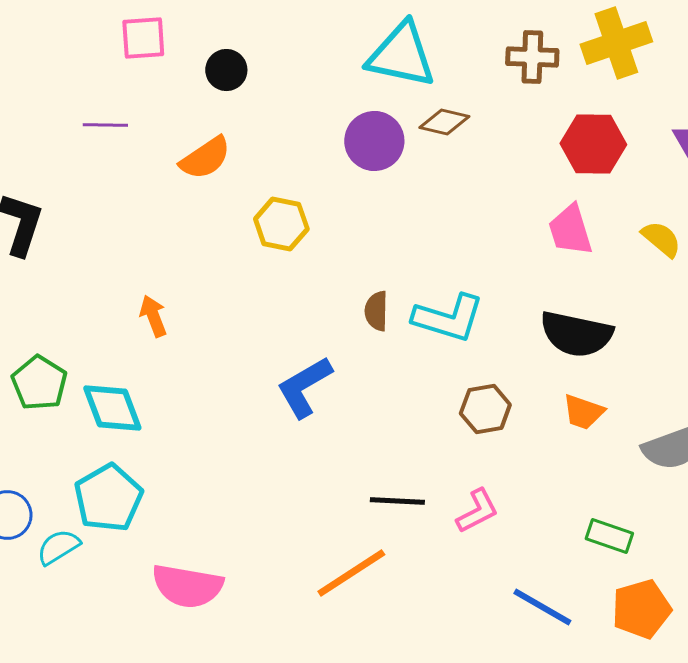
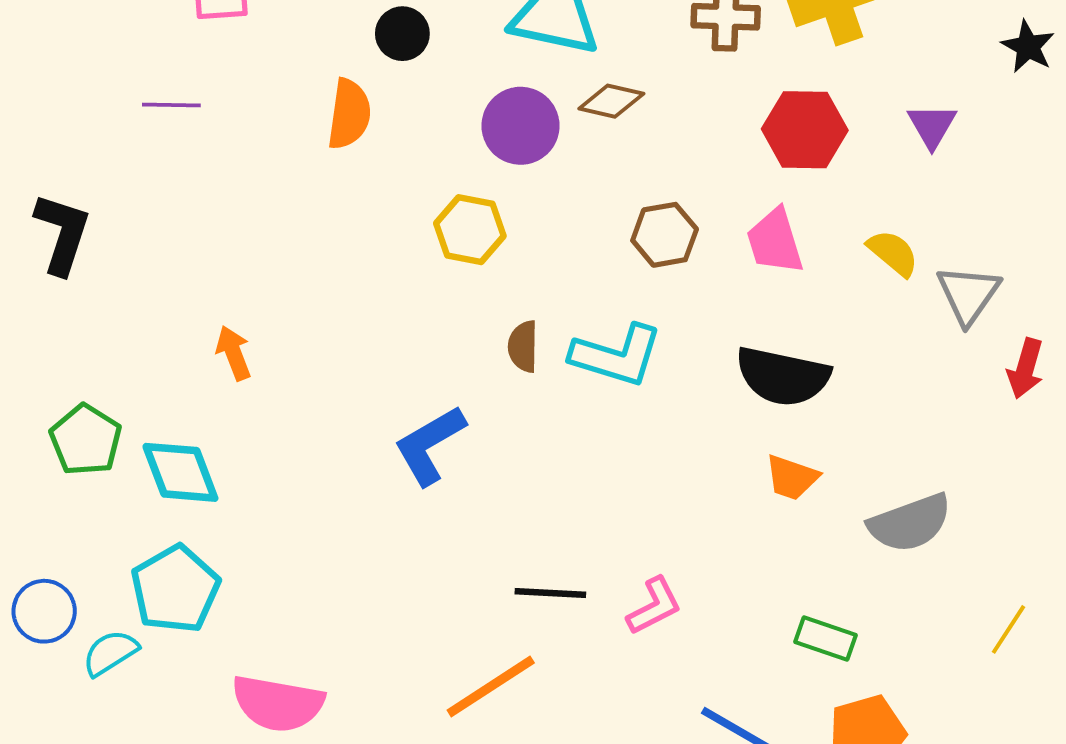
black circle: (226, 70) -> (402, 34), moved
orange semicircle: (205, 158) -> (349, 114), moved, turned -48
yellow hexagon: (281, 224) -> (470, 230), moved
brown hexagon: (485, 409) -> (665, 235), moved

